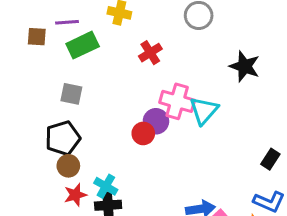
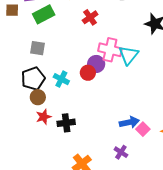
cyan cross: (106, 186) -> (61, 79), moved

